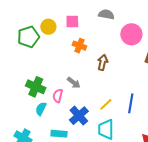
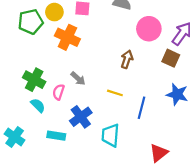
orange cross: (79, 46) -> (67, 37), moved, size x1.5
brown arrow: (103, 62) -> (127, 59), moved
yellow line: (106, 104) -> (115, 93), moved, turned 56
cyan semicircle: (41, 109) -> (38, 105), turned 104

